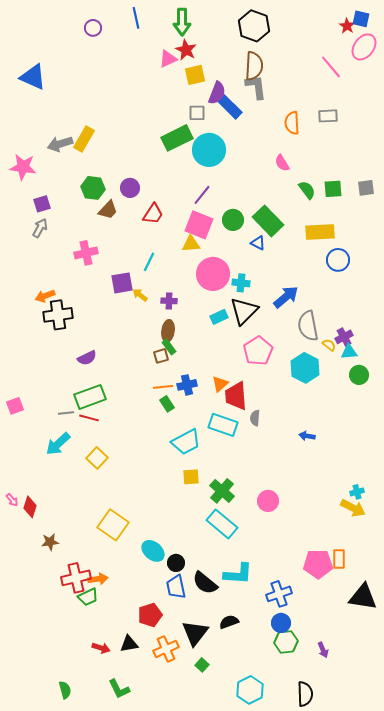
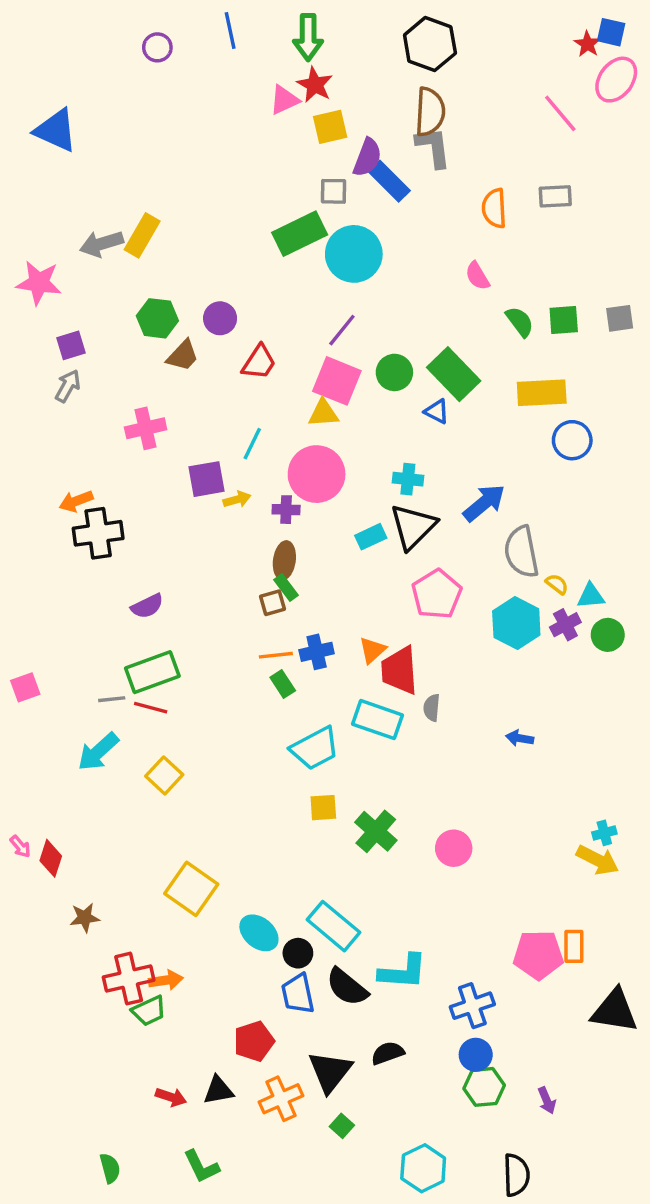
pink circle: (213, 274) -> (317, 474), moved
yellow arrow: (140, 295) -> (237, 499), turned 126
purple cross: (344, 337) -> (565, 625), moved
cyan rectangle: (222, 524) -> (333, 926), moved

